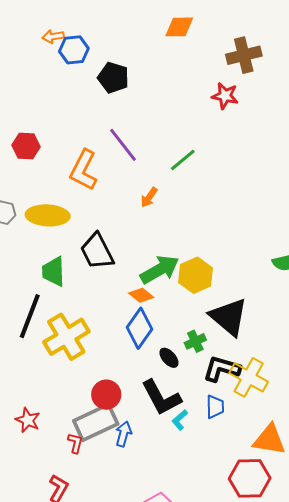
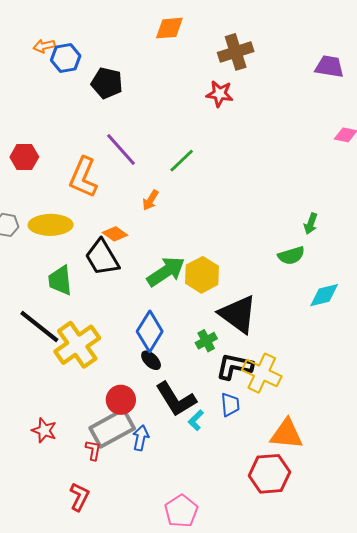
orange diamond: (141, 295) -> (115, 234), moved
black line: (30, 316) -> (39, 327), turned -69
black ellipse: (169, 358) -> (151, 360), moved

